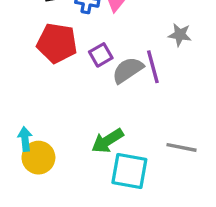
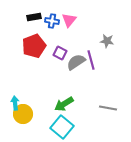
red pentagon: (57, 43) -> (34, 46), turned -30
purple square: (101, 55) -> (60, 53), turned -32
cyan square: (129, 171) -> (62, 127), moved, turned 30

